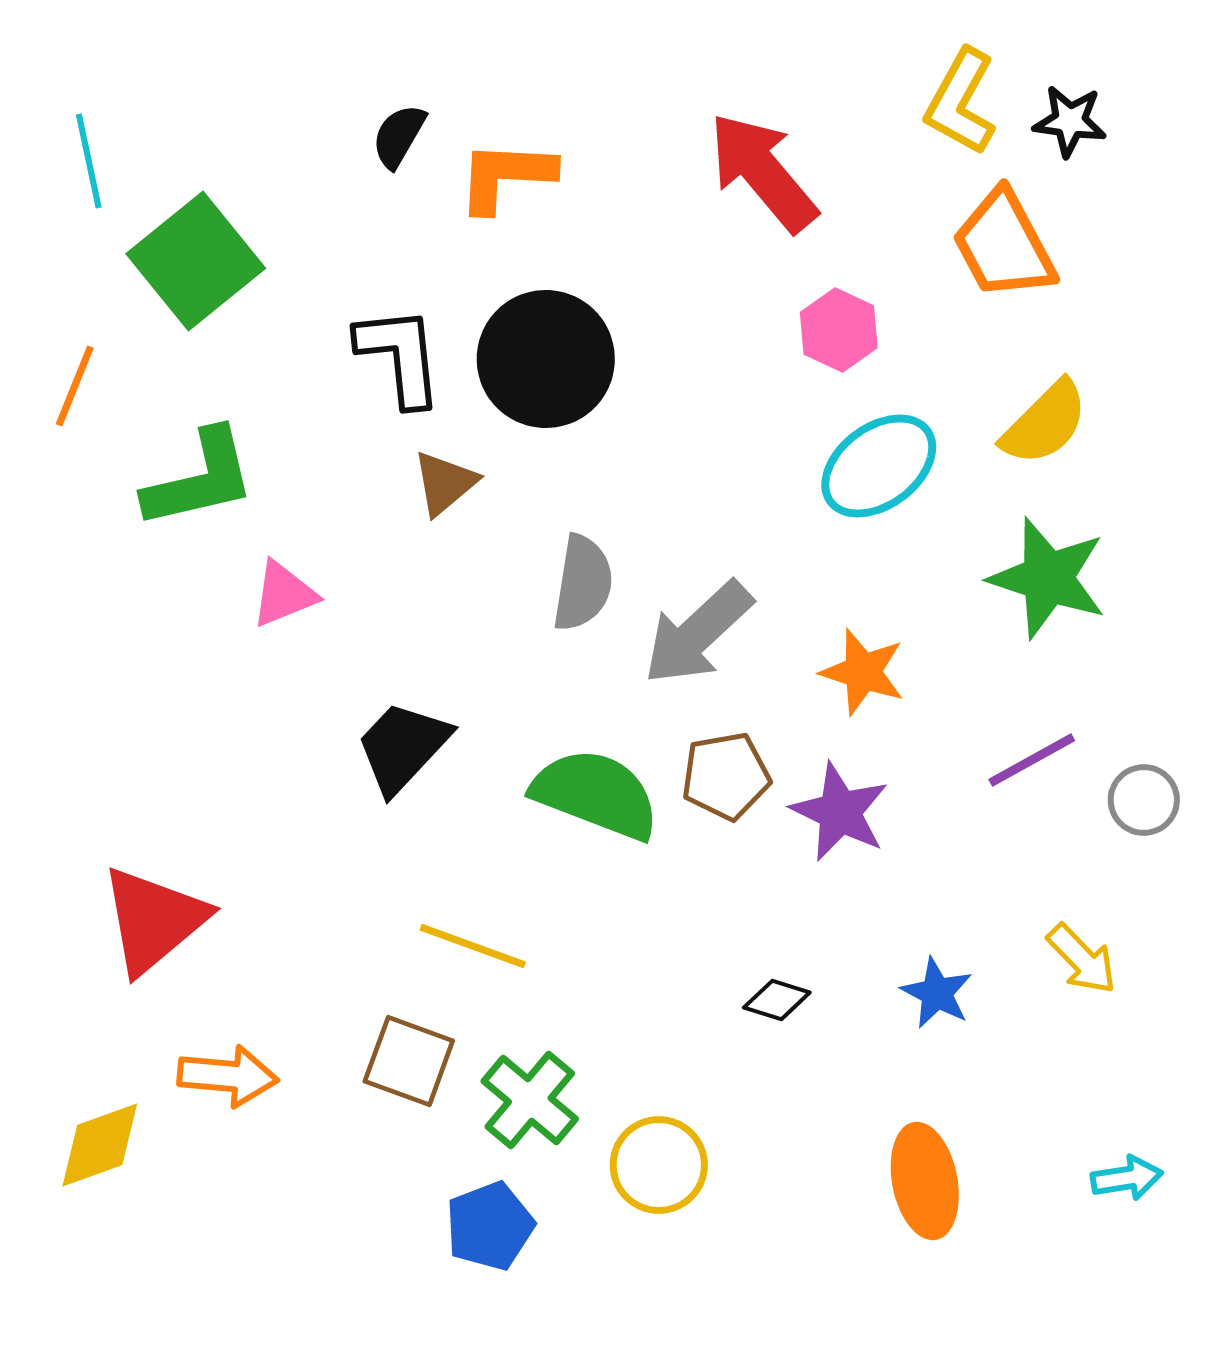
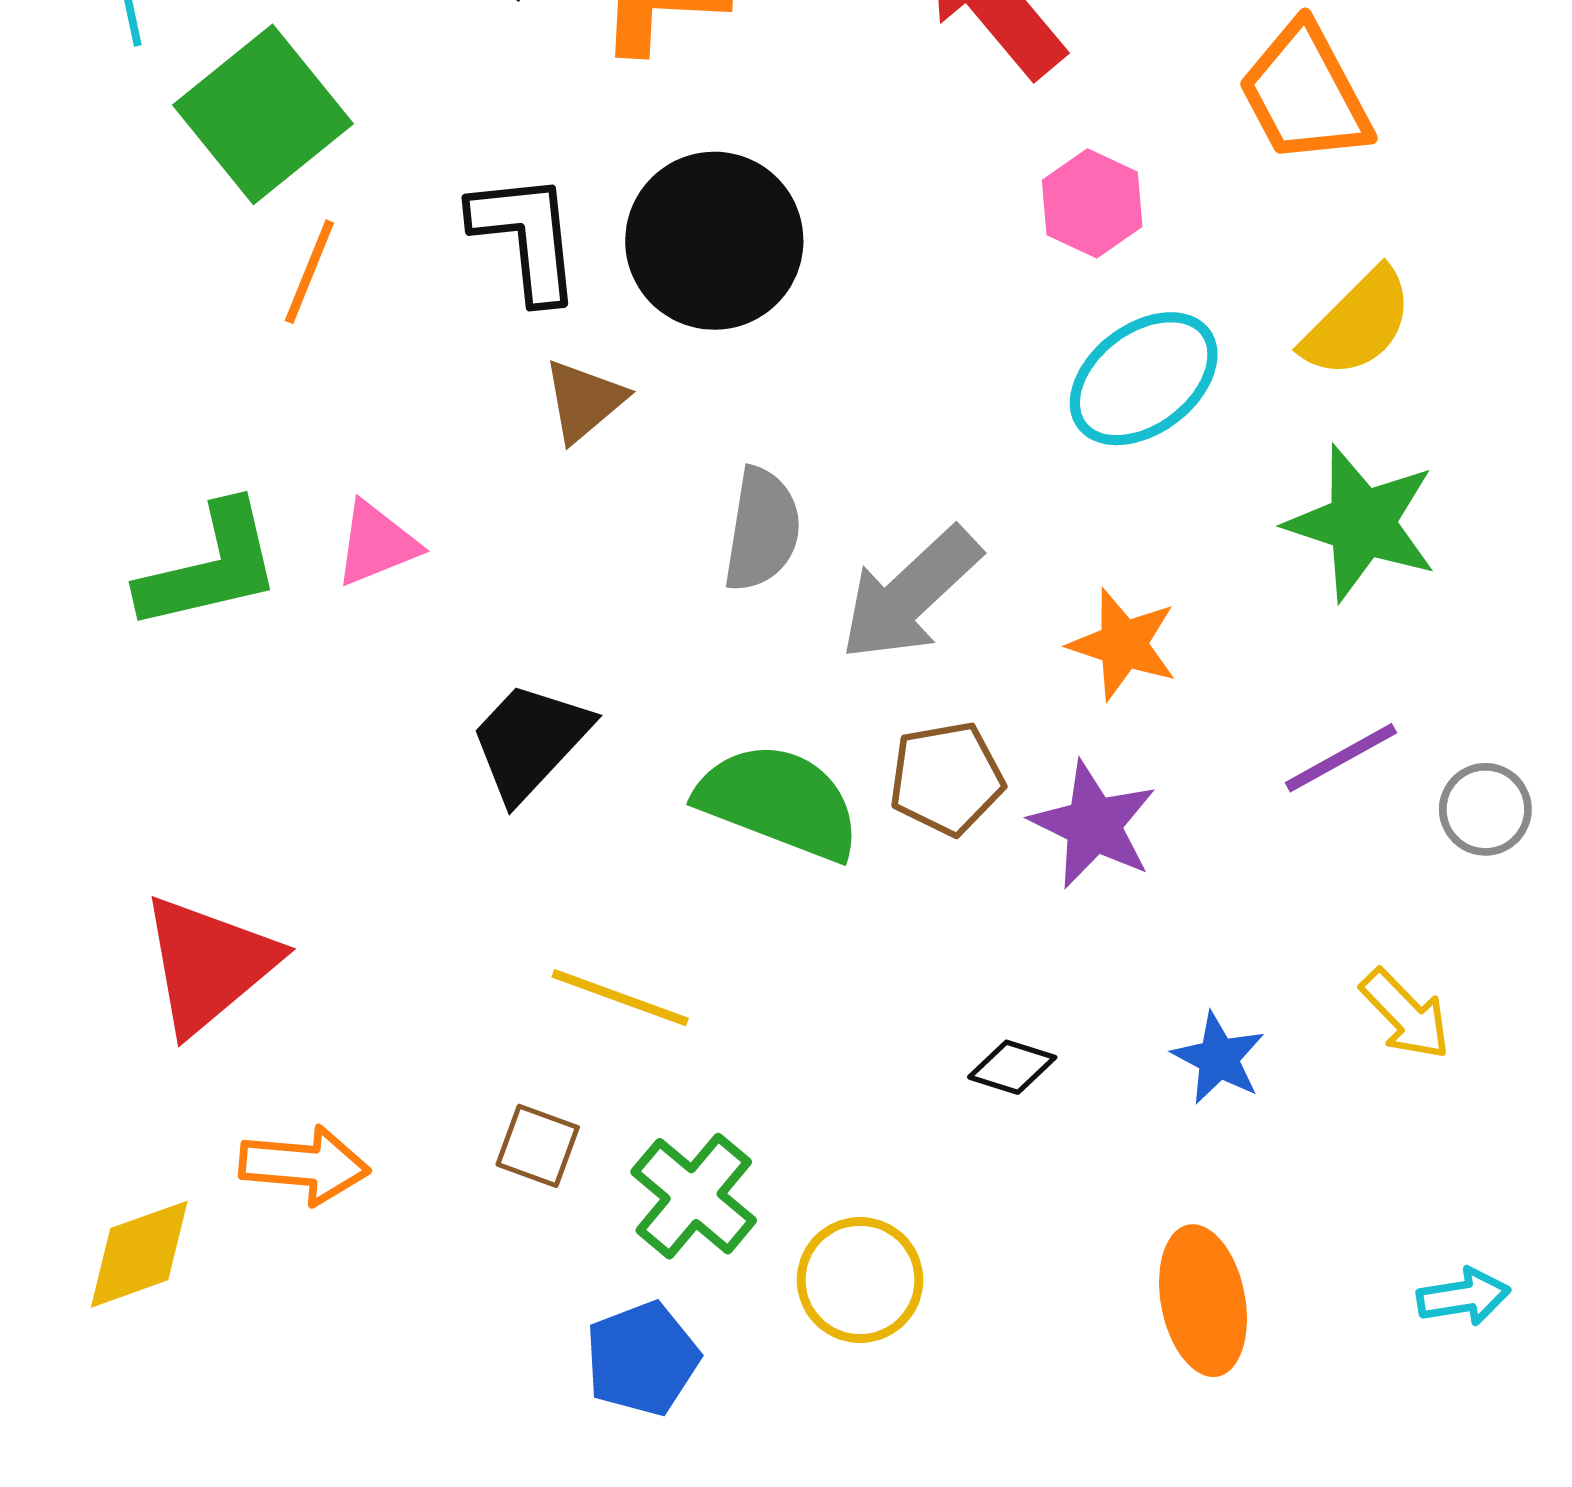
orange line: (75, 386) -> (309, 272), moved
green L-shape: (200, 479) -> (210, 567), moved
brown square: (409, 1061) -> (538, 1146), size x0.7

